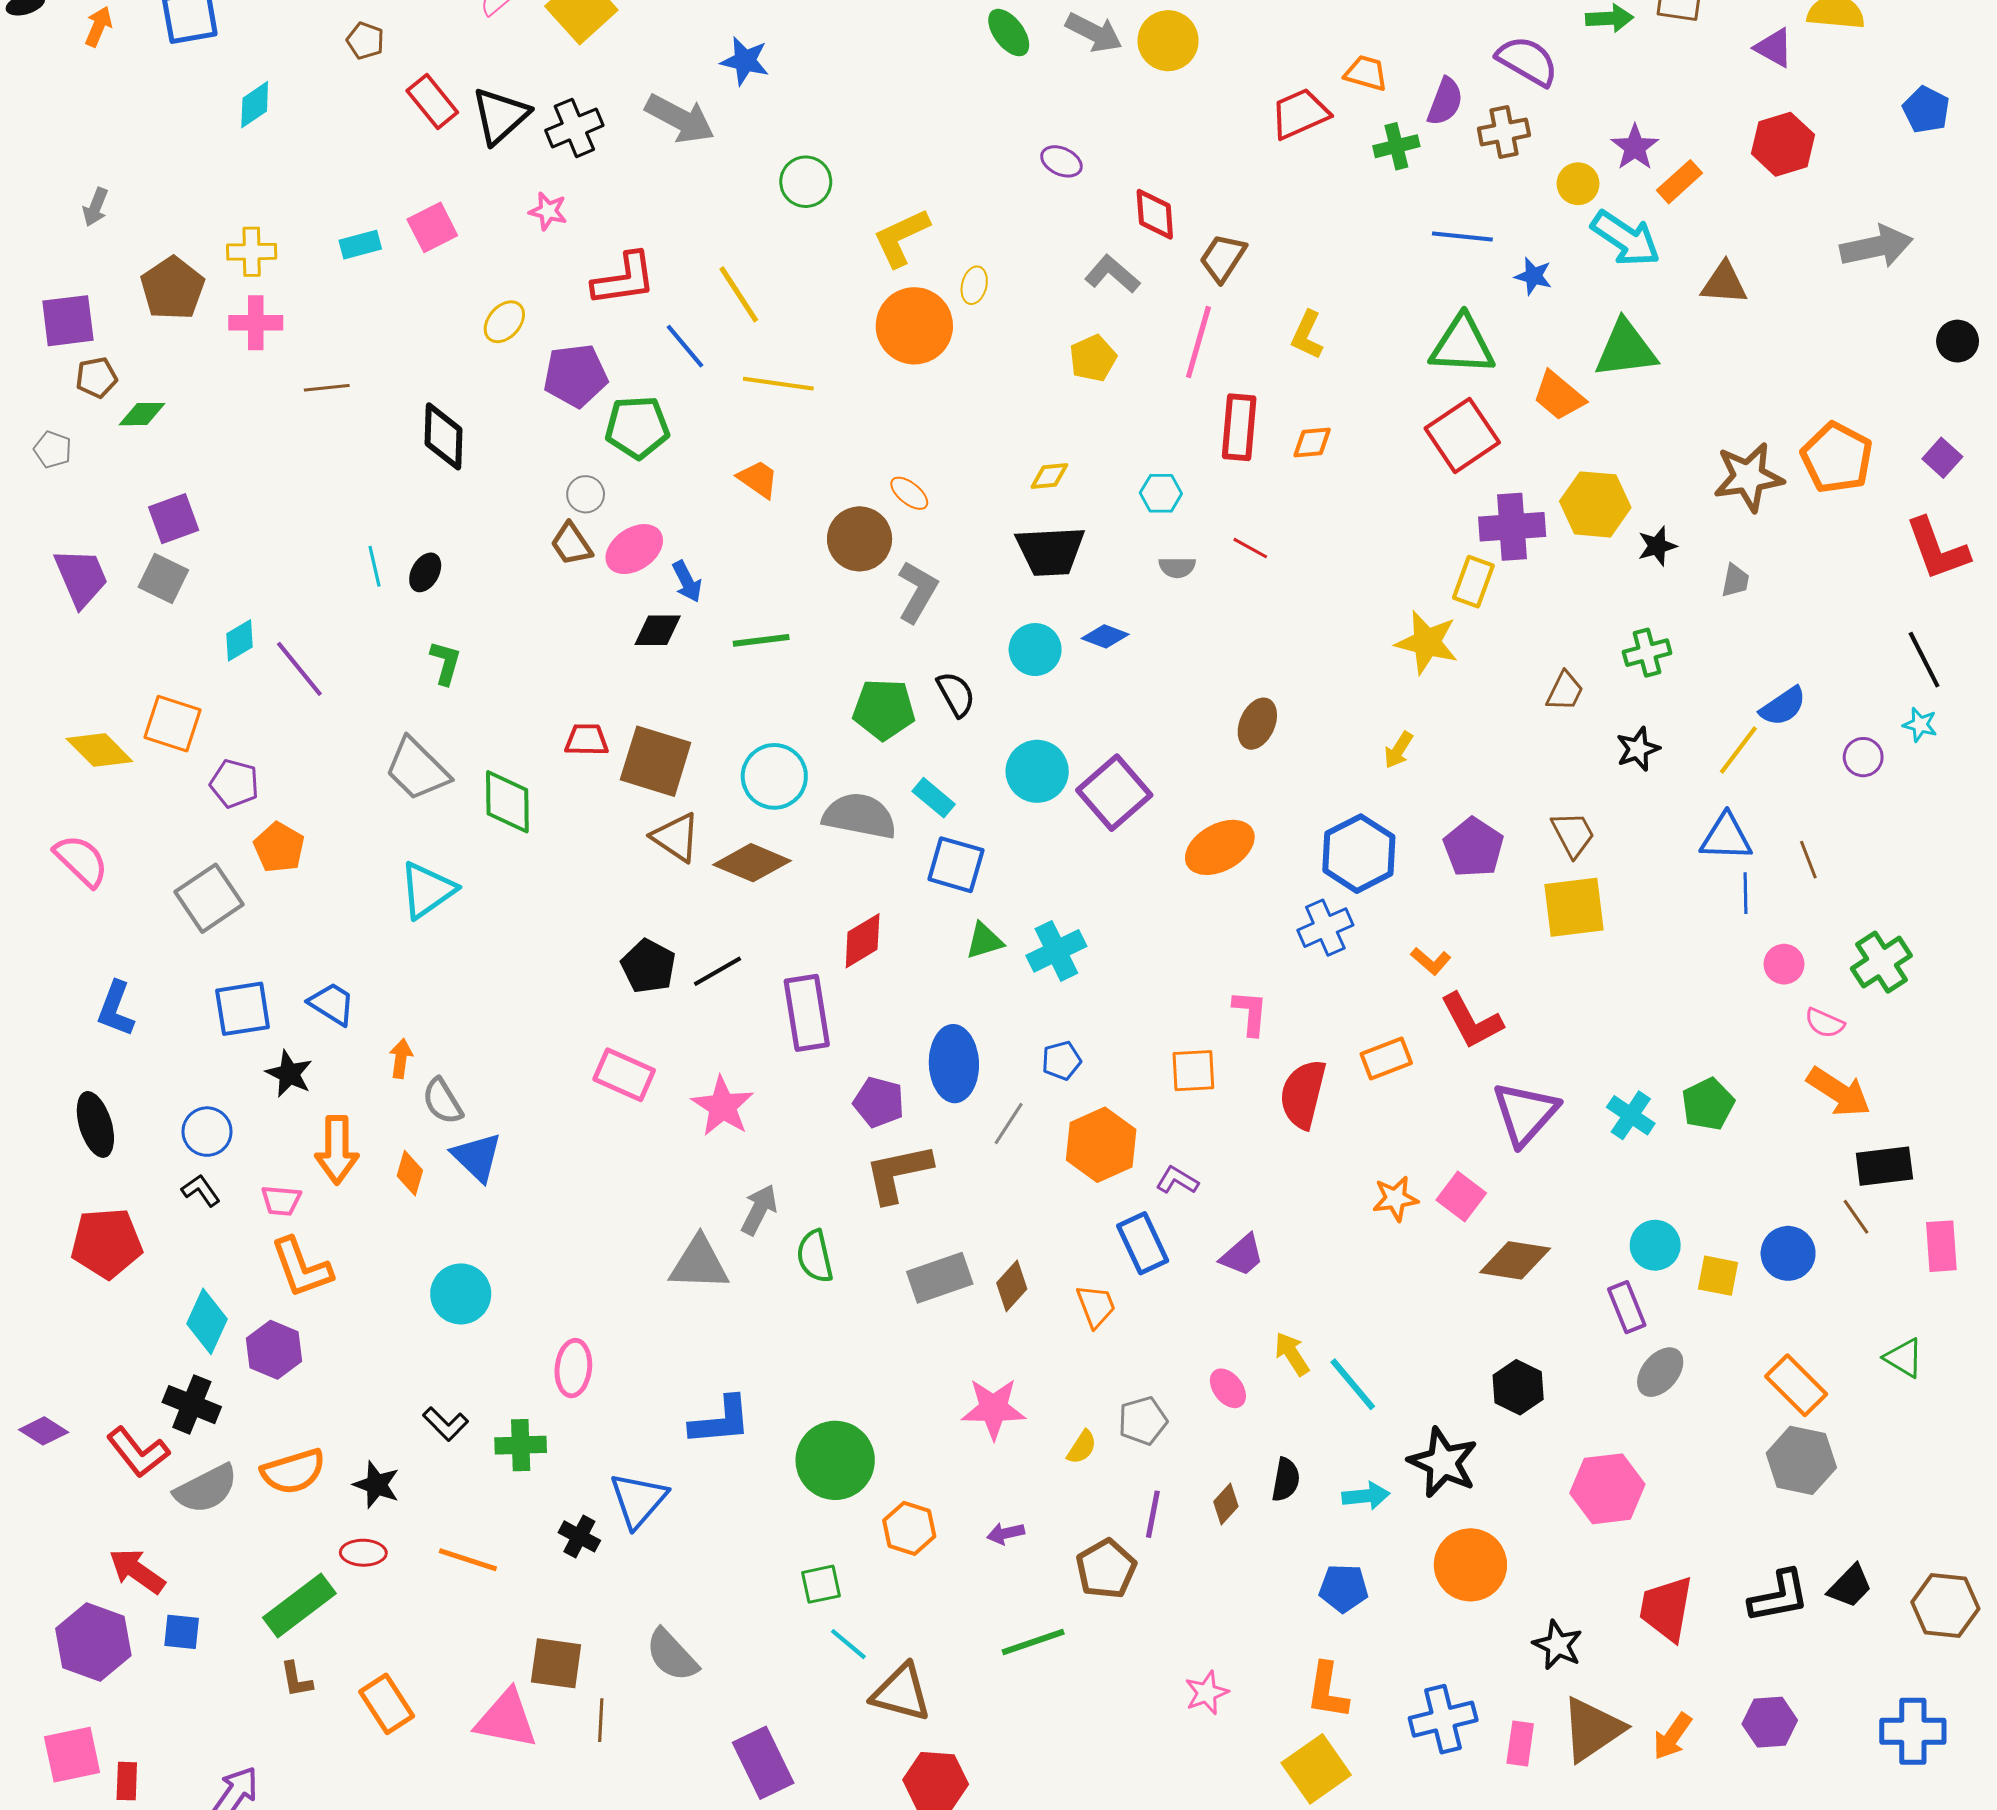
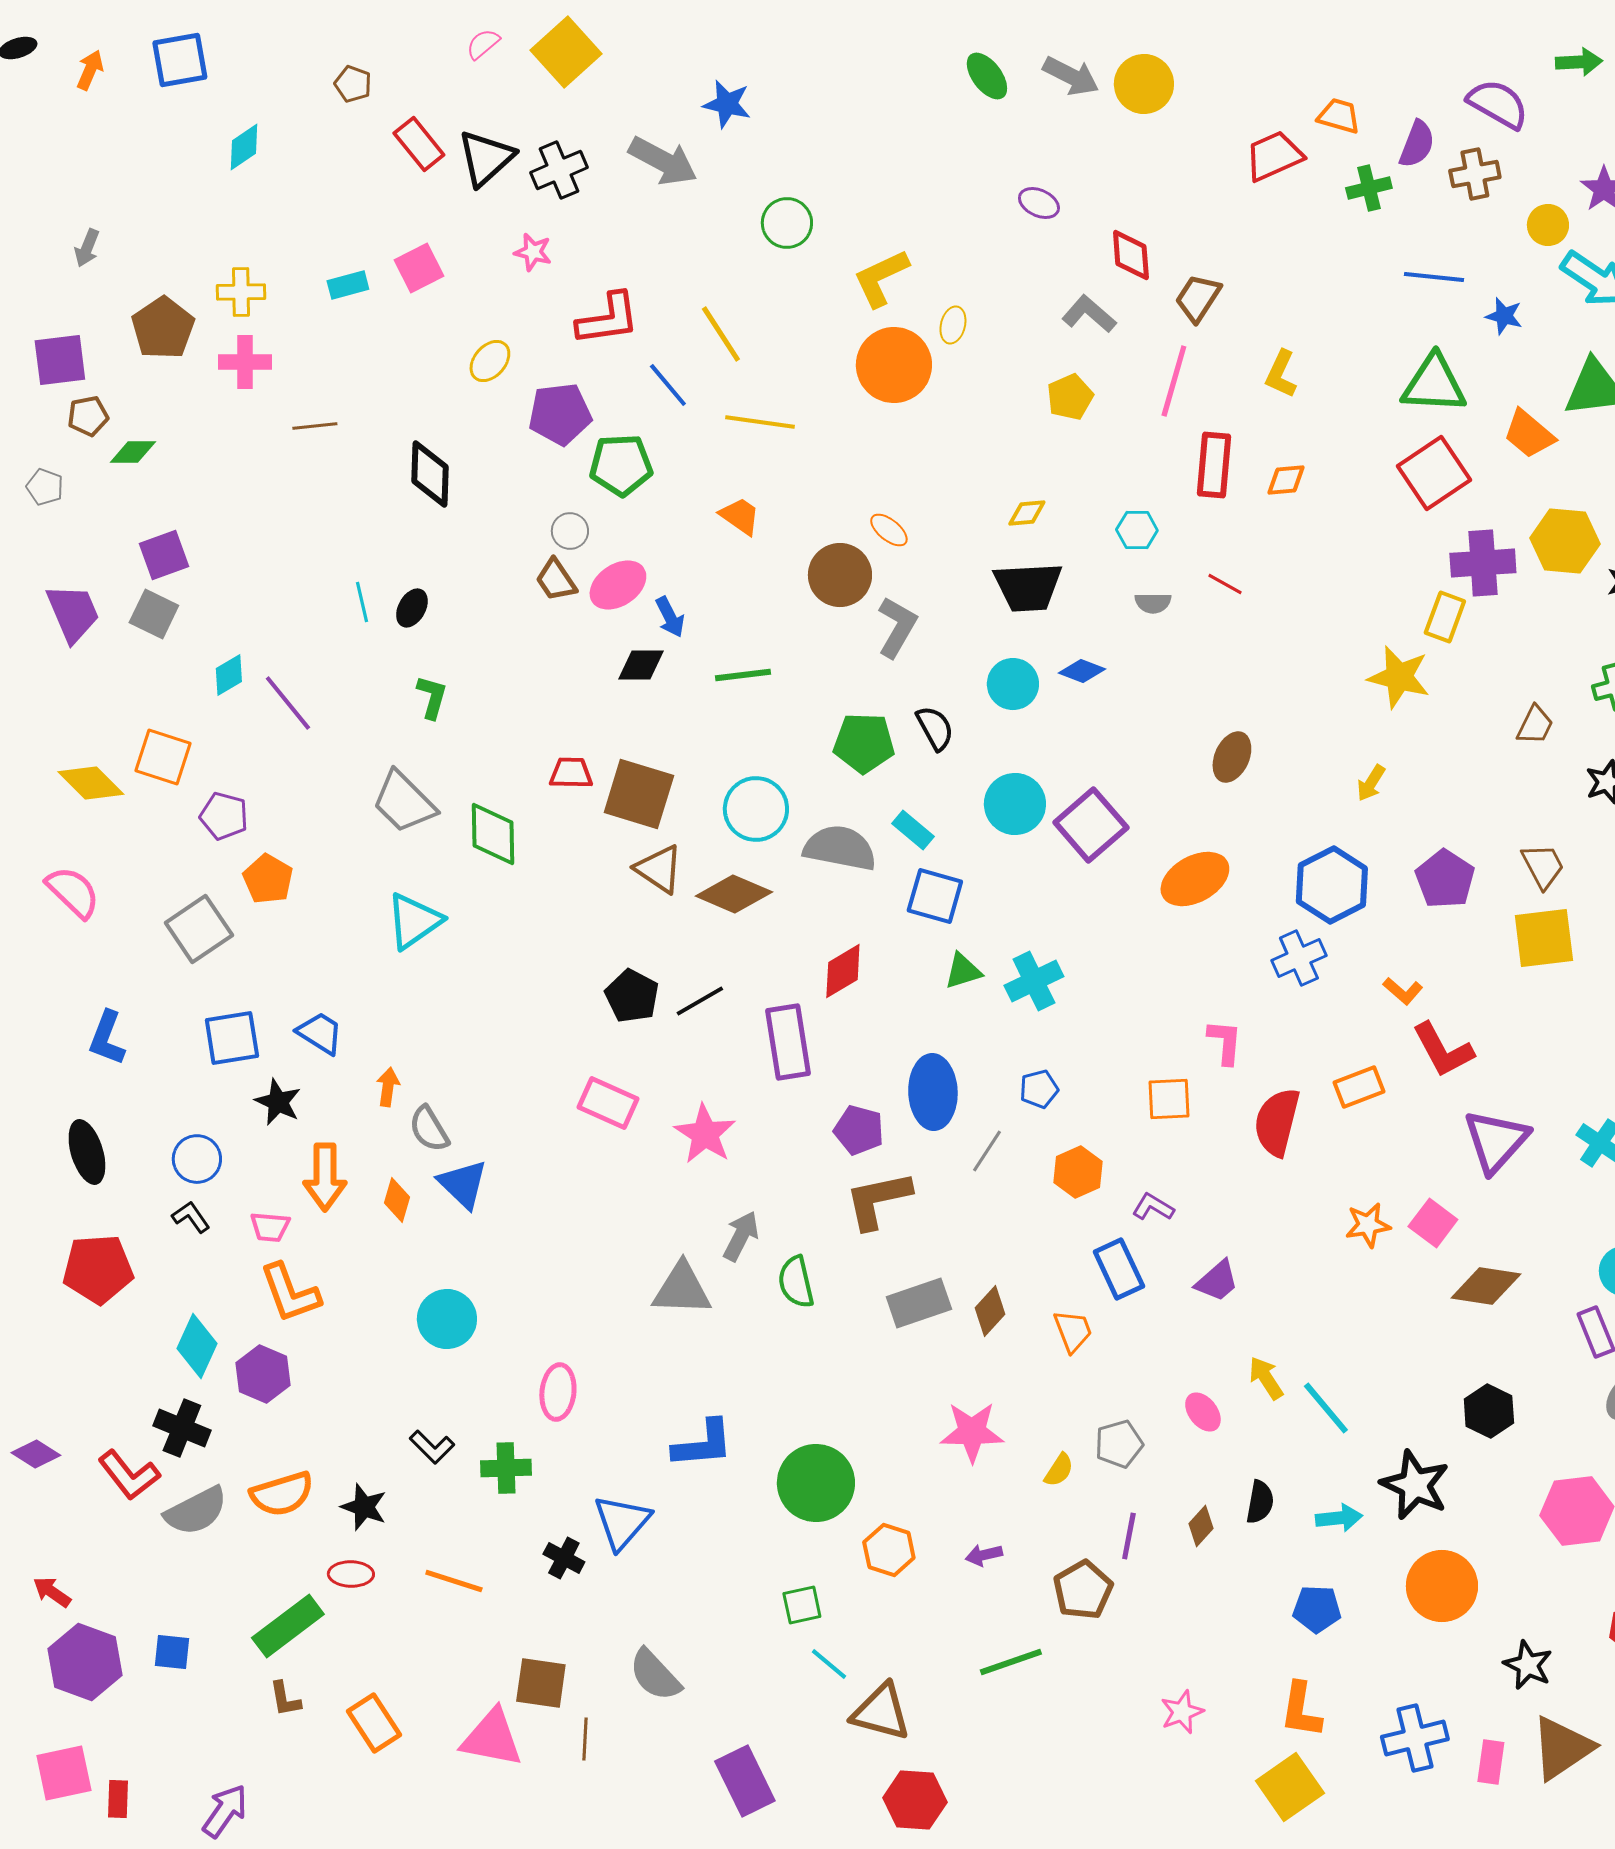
orange hexagon: (1101, 1145) -> (1078, 1172), size x0.7
red arrow: (137, 1571) -> (52, 1592), moved, size x0.7

